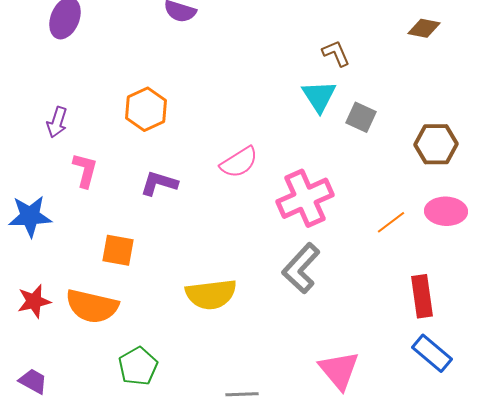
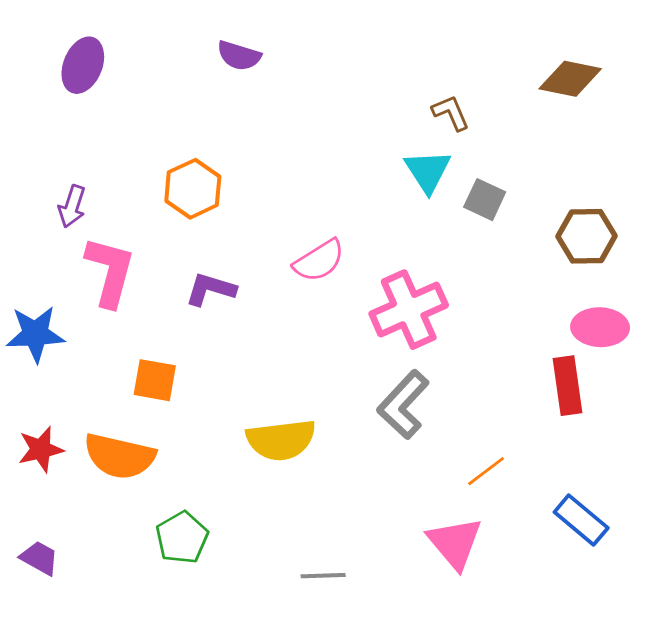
brown diamond: (424, 28) -> (570, 79), size x1.4
pink L-shape: (85, 170) -> (110, 272), size x1.5
orange line: (391, 222) -> (486, 471), moved
red rectangle: (422, 296) -> (567, 386), moved

